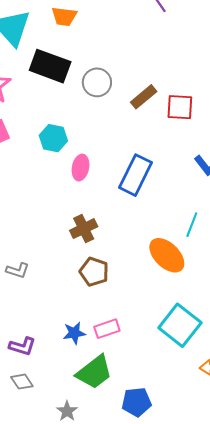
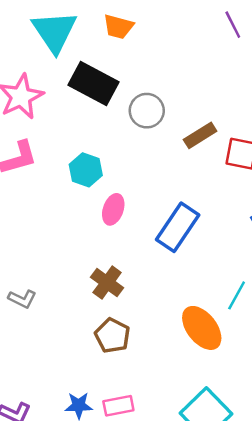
brown cross: (84, 229) -> (107, 283), turned -36
gray L-shape: (18, 270) -> (22, 299), moved

